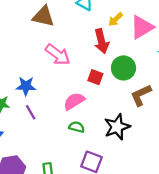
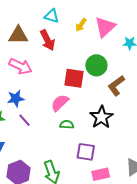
red arrow: (102, 41) -> (47, 40), moved
pink arrow: (58, 55) -> (20, 66), moved
red square: (95, 77) -> (74, 78), size x1.5

